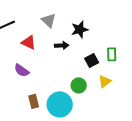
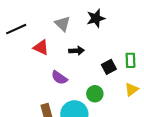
black star: (80, 29) -> (96, 18), moved
purple semicircle: (22, 70) -> (59, 78), moved
yellow triangle: (105, 81) -> (132, 89), moved

